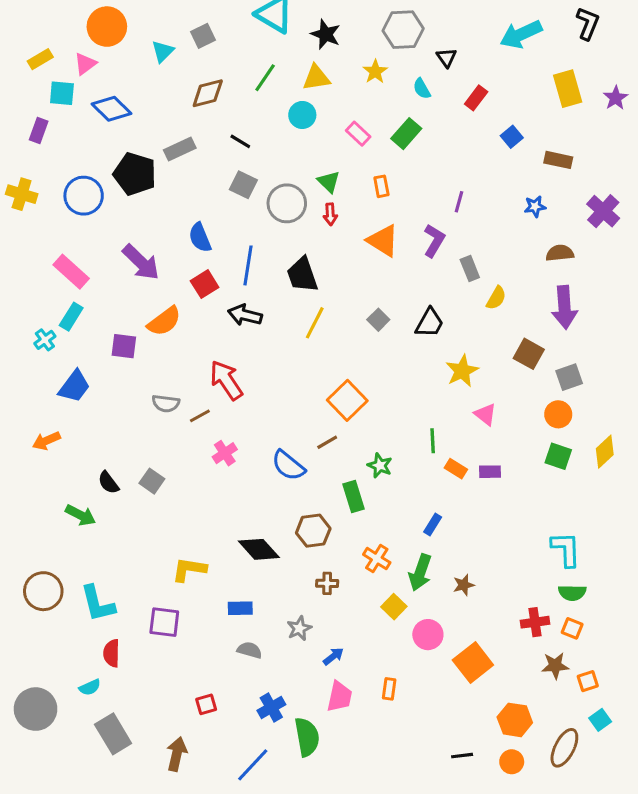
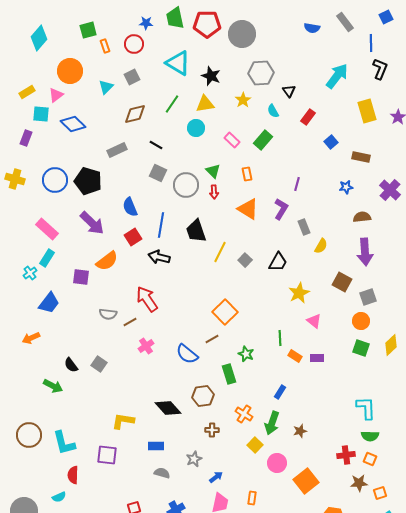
cyan arrow: (521, 34) -> (337, 76), turned 152
black pentagon: (135, 174) -> (88, 181), moved
yellow line: (315, 323) -> (220, 252), moved

